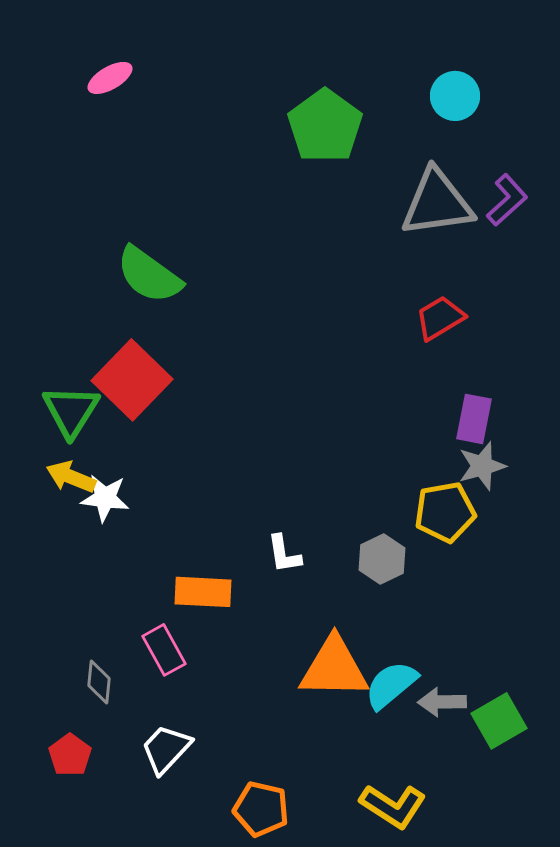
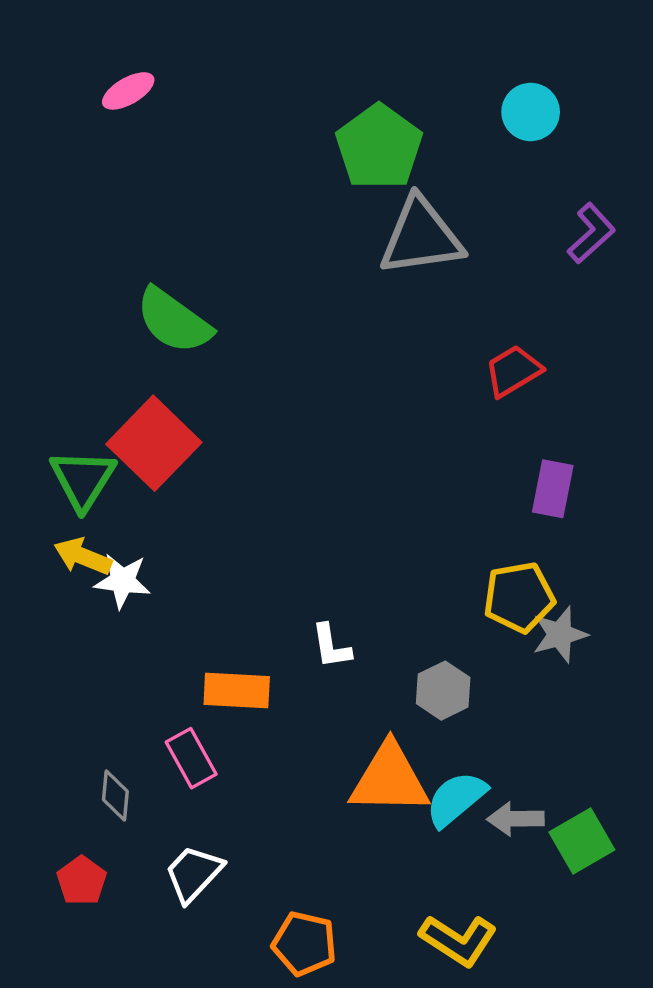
gray triangle: (437, 203) -> (421, 237), moved
gray star: (482, 466) -> (560, 635), moved
gray hexagon: (382, 559) -> (443, 691), moved

